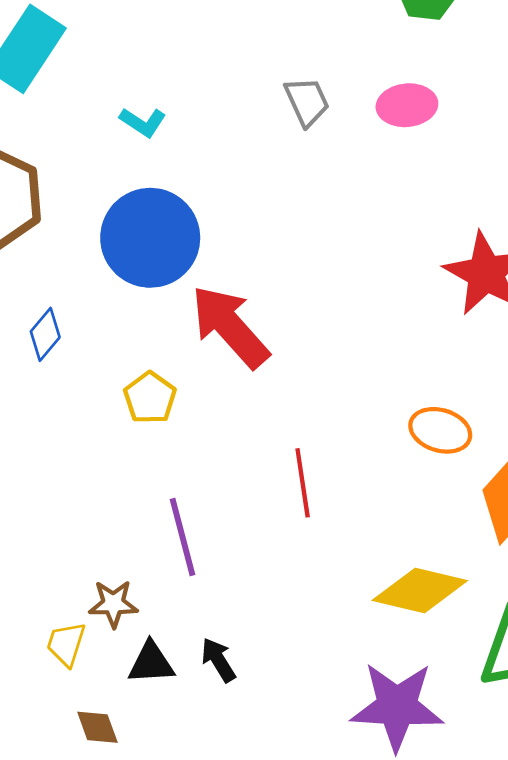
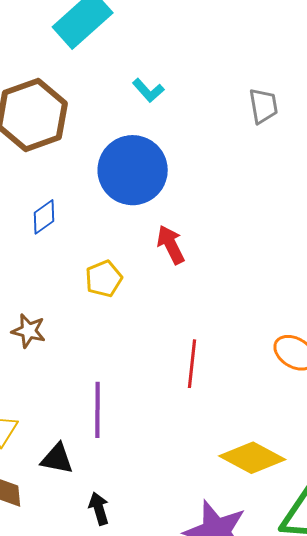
red arrow: (230, 327) -> (171, 245), size x0.6
purple line: (183, 537) -> (98, 410), moved
brown star: (113, 604) -> (29, 331), moved
black arrow: (218, 660) -> (99, 508), moved

